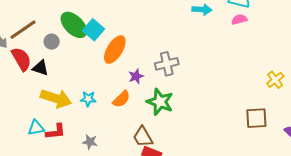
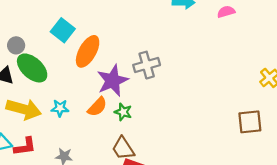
green ellipse: (74, 25) -> (32, 68), moved
purple star: (136, 76) -> (113, 81), size x1.8
green star: (160, 102) -> (123, 112), moved, size x0.6

